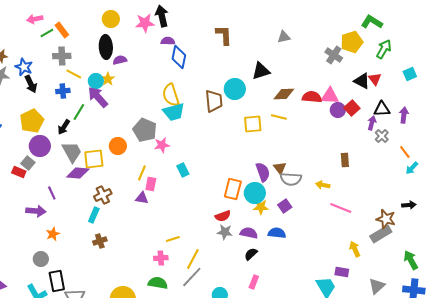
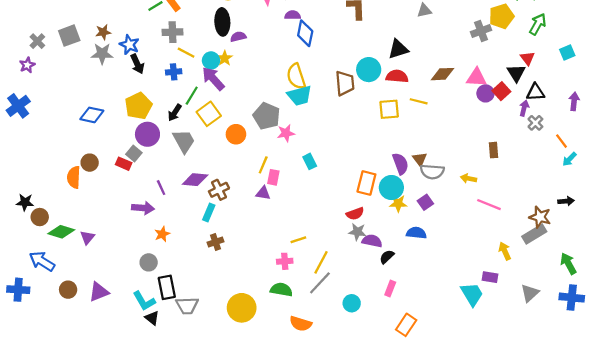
gray cross: (334, 55) -> (481, 31), turned 36
black triangle: (362, 81) -> (516, 73), moved, turned 30
brown diamond: (284, 94) -> (442, 74), moved
red semicircle: (312, 97) -> (397, 76), moved
purple arrow: (404, 115) -> (574, 101), moved
yellow square: (94, 159) -> (209, 114), moved, turned -30
purple diamond: (78, 173) -> (195, 180), moved
purple semicircle: (249, 233) -> (372, 241), moved

